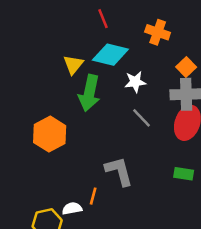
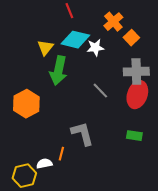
orange cross: (158, 32) -> (113, 22), turned 30
orange square: (186, 67) -> (131, 38), moved
white star: (135, 82) -> (95, 48), moved

